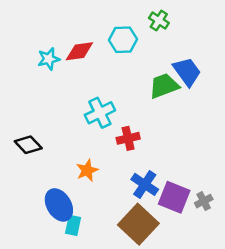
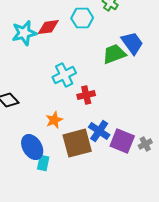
cyan star: (49, 59) -> (24, 33), size x1.4
brown square: (138, 224) -> (77, 143), moved, turned 32

